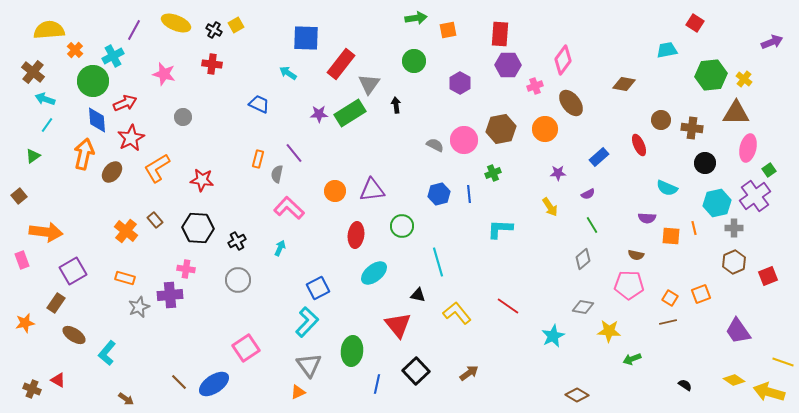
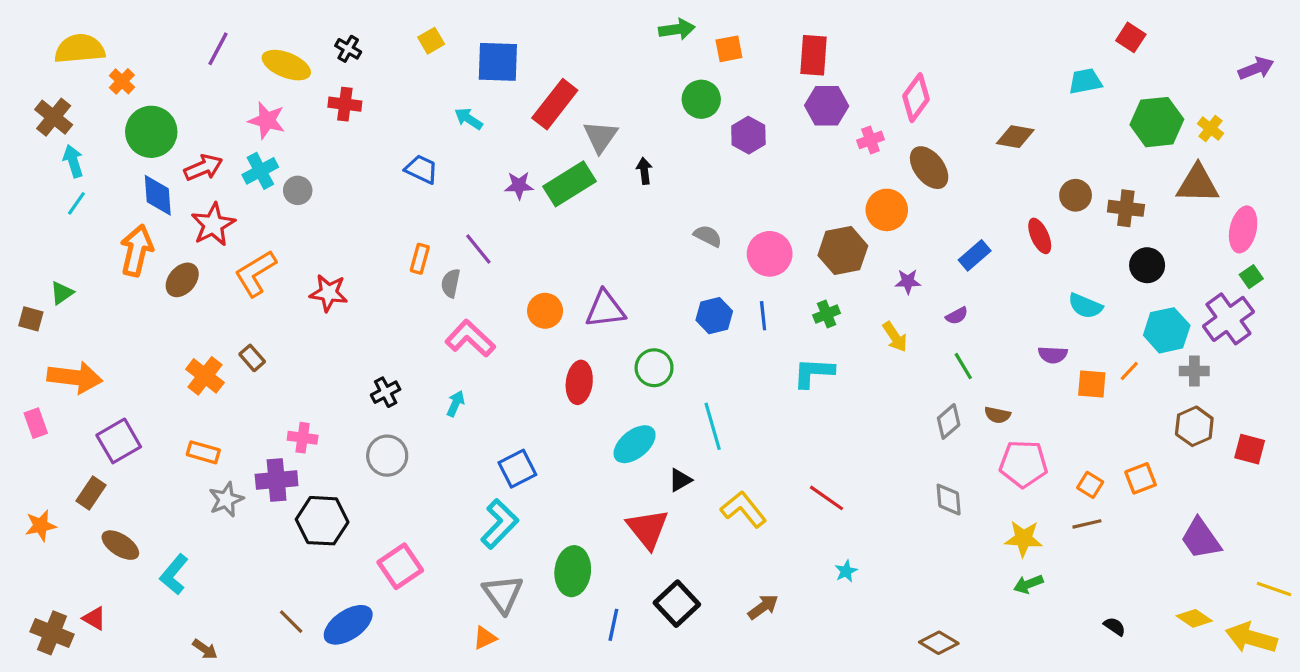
yellow ellipse: (176, 23) -> (286, 65), moved
yellow square: (236, 25) -> (431, 41), moved
cyan cross: (113, 56) -> (260, 171), moved
green circle: (414, 61) -> (701, 99), moved
cyan arrow: (45, 99) -> (73, 161), turned 54
brown hexagon: (501, 129) -> (843, 251), moved
pink circle: (464, 140) -> (770, 254), moved
pink ellipse: (748, 148) -> (1243, 229), moved
green triangle: (33, 156) -> (62, 293), moved
green cross: (493, 173) -> (827, 314), moved
brown square: (19, 196) -> (31, 319), turned -35
black hexagon: (198, 228) -> (322, 521), moved
orange line: (694, 228) -> (1129, 371), turned 56
brown semicircle: (636, 255) -> (997, 415), moved
cyan ellipse: (374, 273) -> (635, 444), moved
red square: (768, 276) -> (1250, 449), turned 36
black triangle: (418, 295) -> (680, 480), turned -42
gray diamond: (583, 307) -> (949, 500), turned 75
yellow star: (609, 331) -> (1023, 539), moved
cyan star: (553, 336) -> (846, 571), moved, size x0.6
brown cross: (32, 389) -> (52, 633), size x1.4

